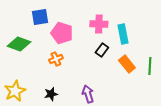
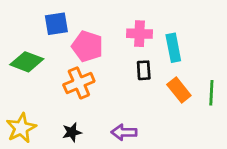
black rectangle: (102, 50) -> (144, 70), turned -40
orange cross: (56, 59) -> (79, 83), size x1.5
purple arrow: (88, 94) -> (124, 132), turned -72

